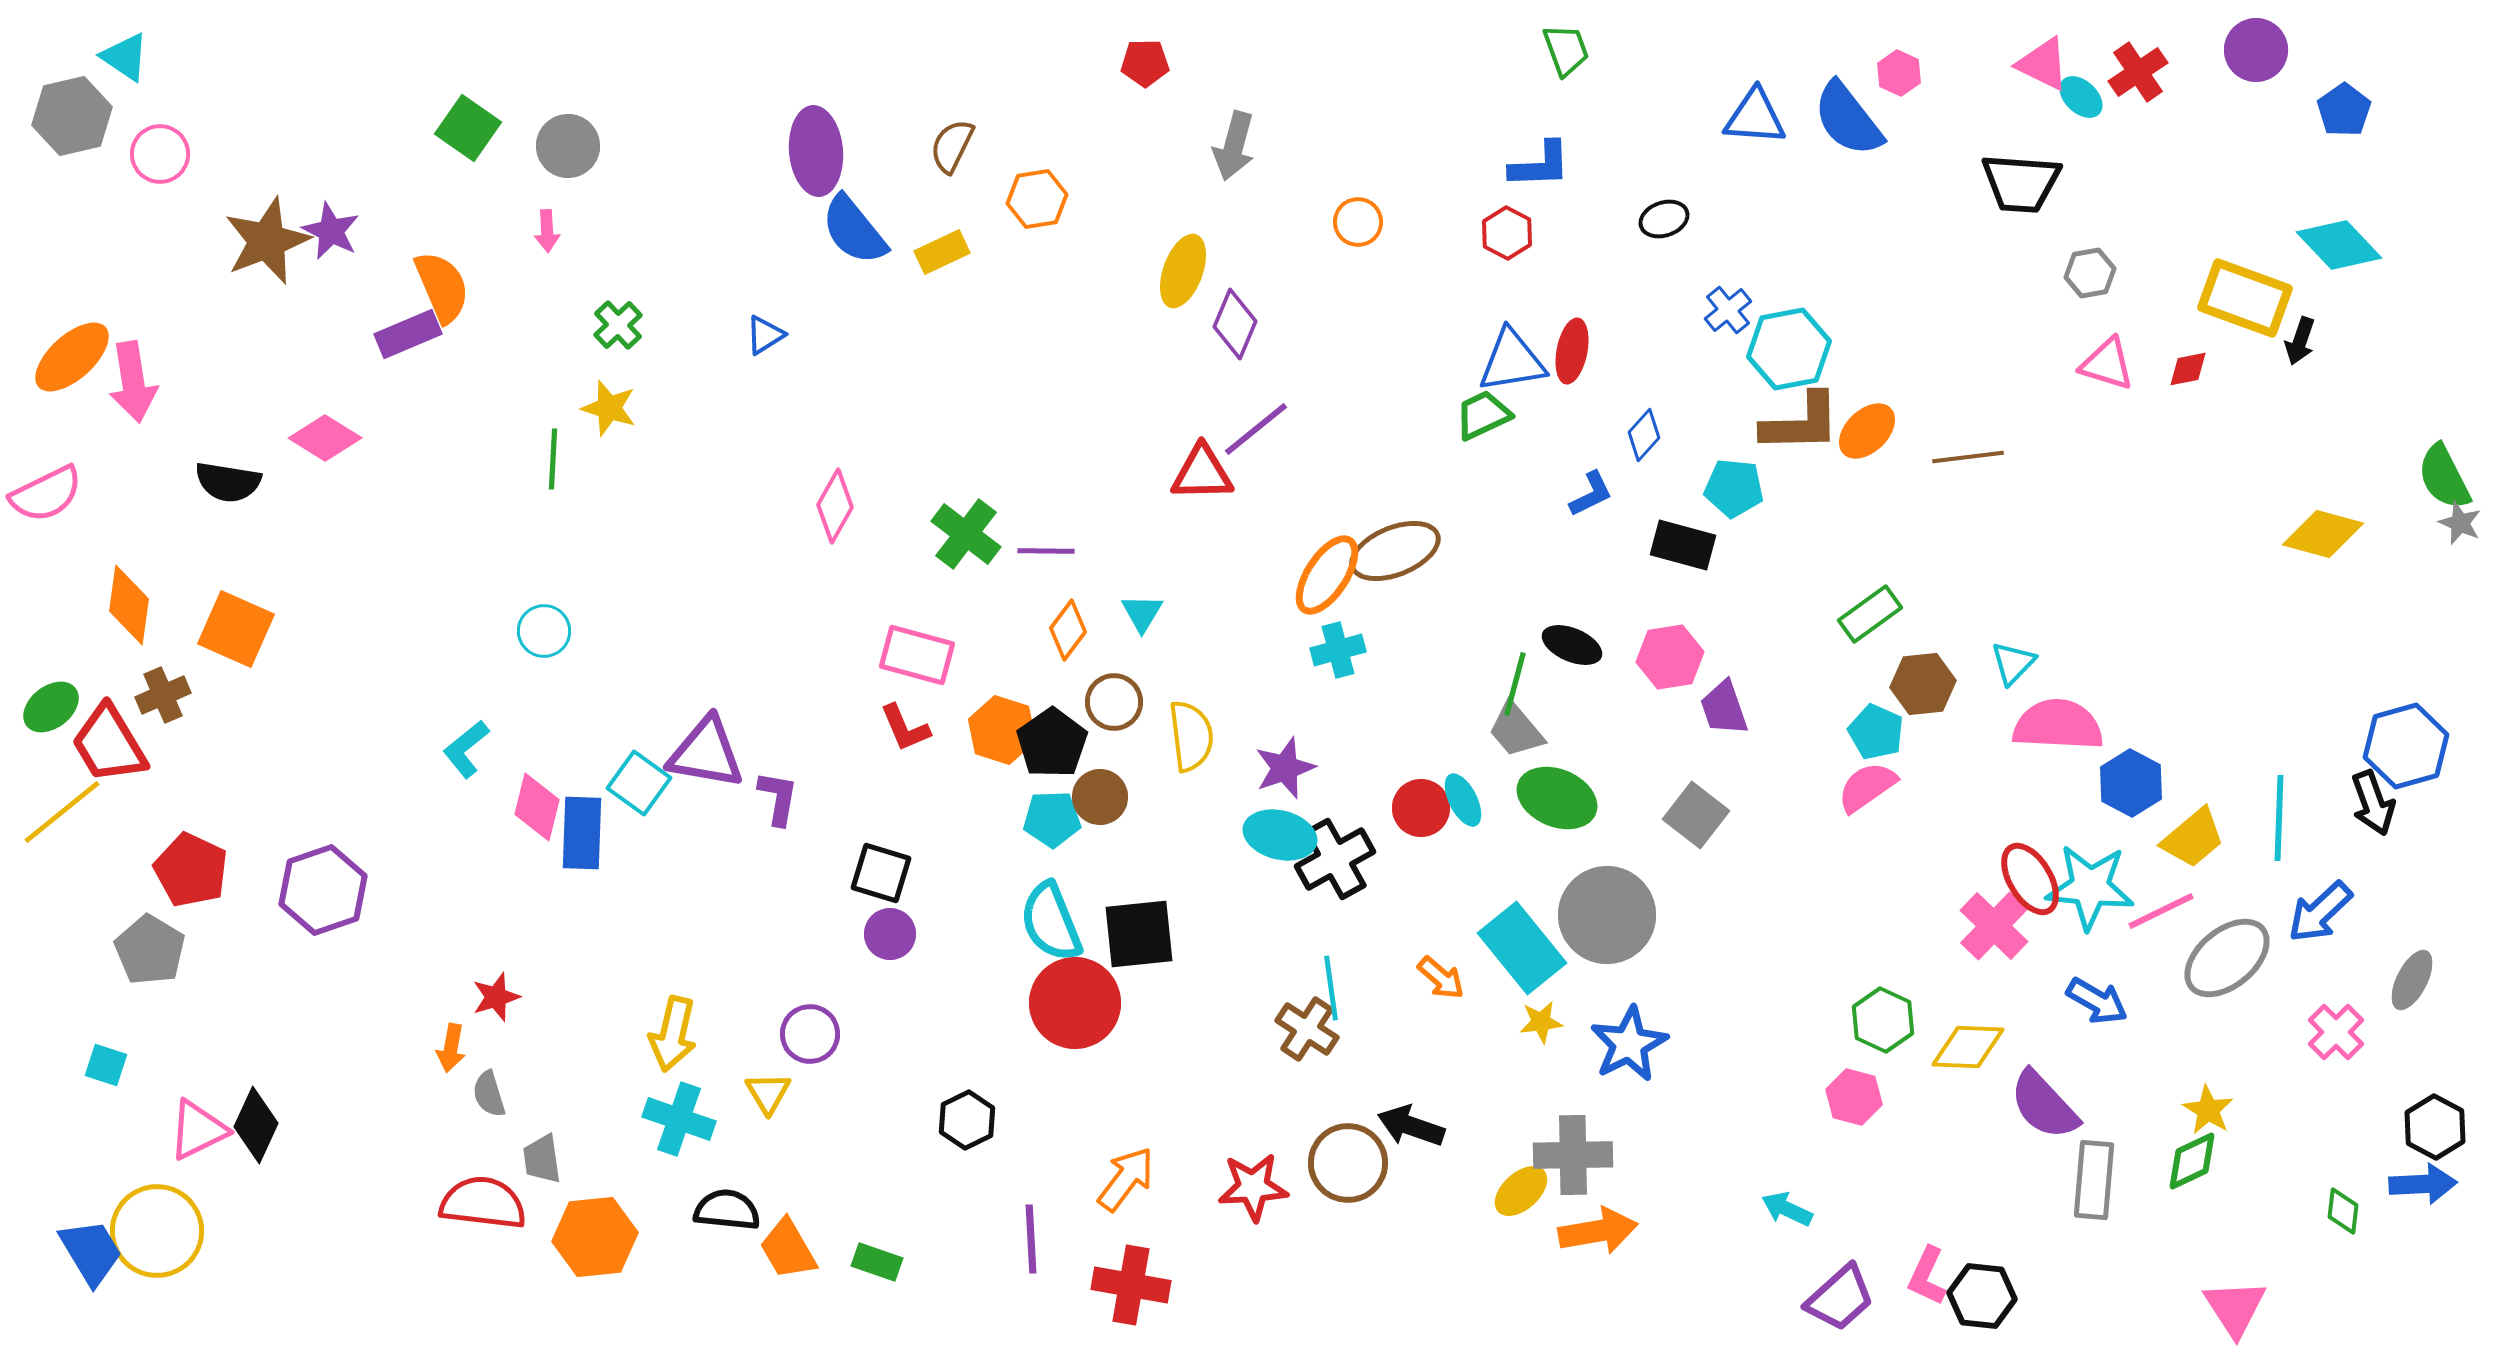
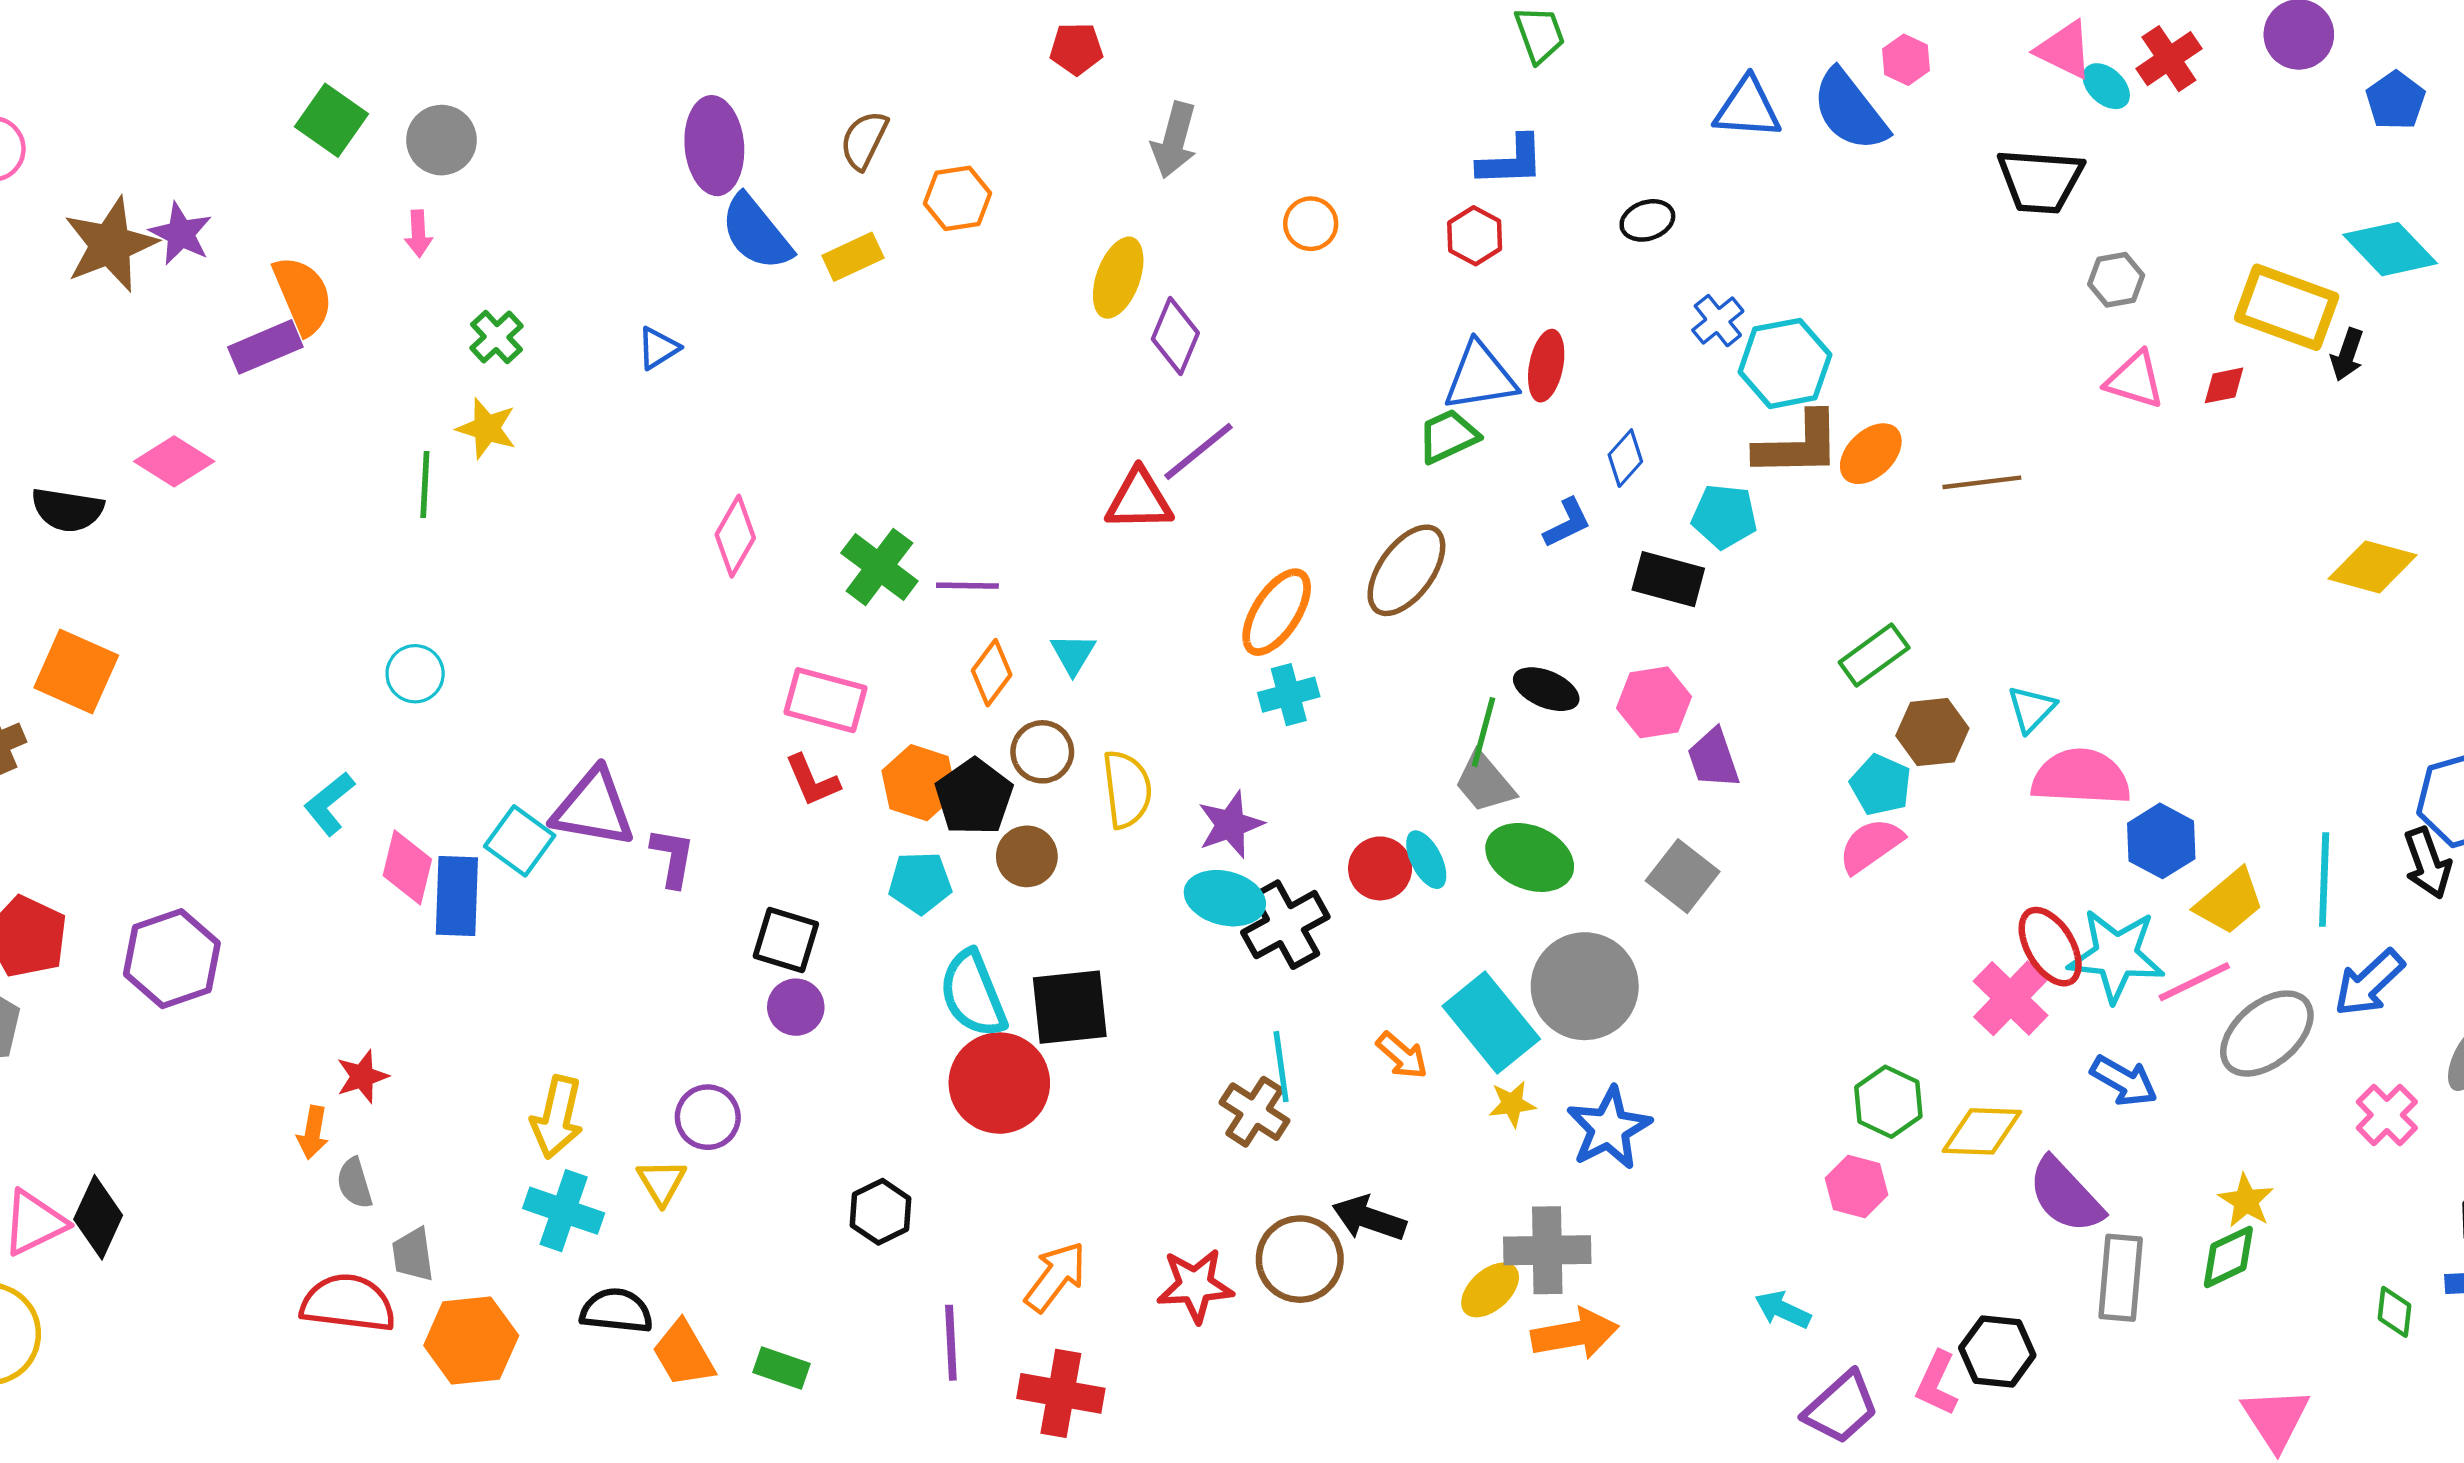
brown ellipse: (1395, 551) -> (1406, 570), moved, turned -32
cyan pentagon: (1052, 819) -> (920, 883), moved
black hexagon: (1982, 1296) -> (1997, 1352), moved

